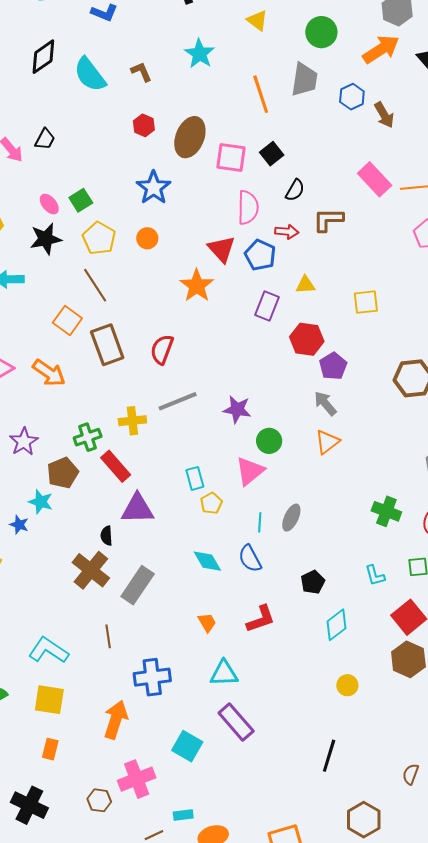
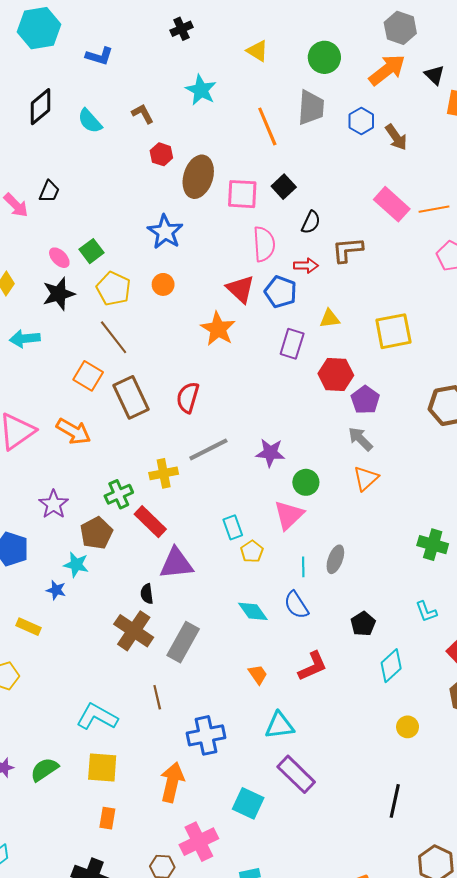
cyan semicircle: (90, 75) -> (90, 121), size x0.7
red hexagon: (144, 125) -> (161, 154), moved
yellow square: (366, 302) -> (393, 331), size x1.4

